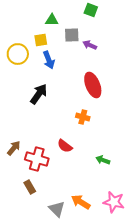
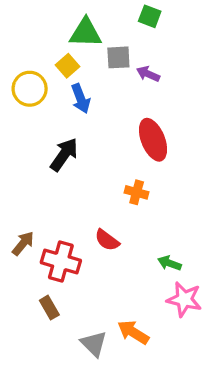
green triangle: (52, 20) -> (86, 33), size x1.5
yellow square: (41, 40) -> (67, 66), turned -32
pink star: (114, 202) -> (184, 299), moved

